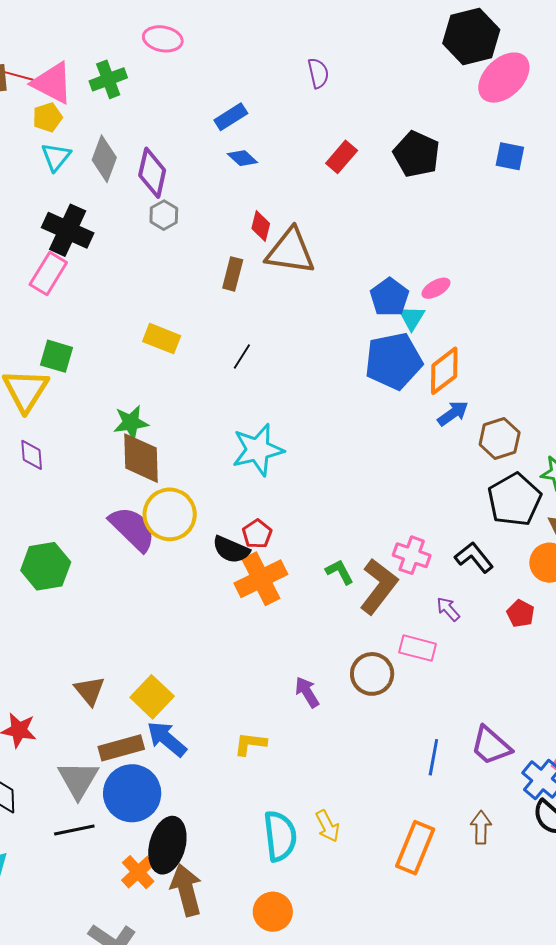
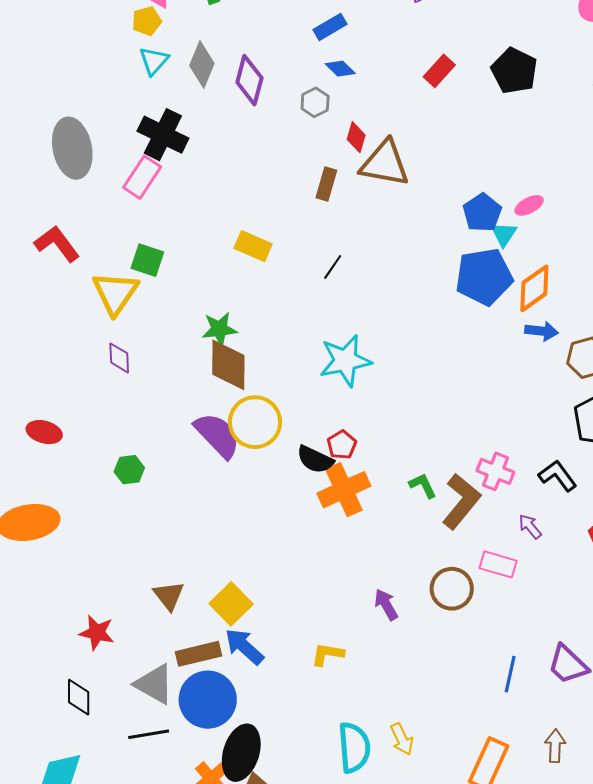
gray hexagon: (164, 215) -> (315, 102), moved
blue arrow: (453, 413) -> (542, 331), turned 40
green hexagon: (46, 566) -> (129, 470), size x0.6
gray triangle: (78, 780) -> (154, 684), turned -33

